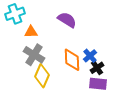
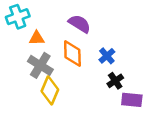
blue cross: (90, 56) -> (107, 56), moved
orange diamond: (72, 60) -> (72, 53), moved
purple rectangle: (98, 84) -> (132, 100), moved

